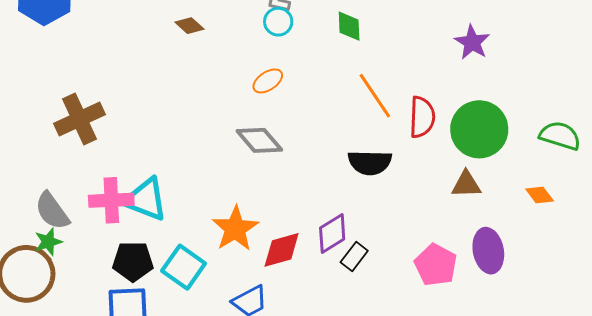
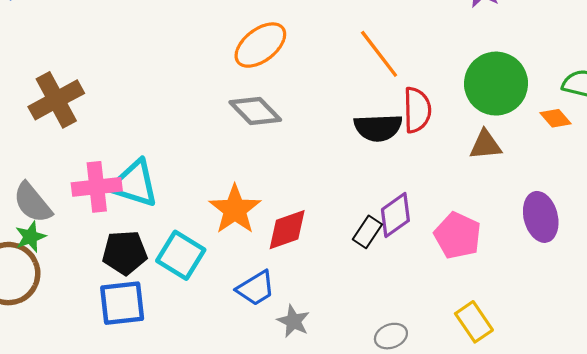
orange ellipse: (268, 81) -> (260, 45), size x1.6
red semicircle: (422, 117) -> (417, 110), moved
orange diamond: (540, 195) -> (556, 118), moved
purple diamond: (332, 233) -> (395, 215), moved
purple ellipse: (488, 251) -> (541, 217), moved

